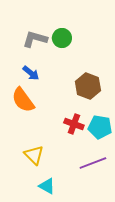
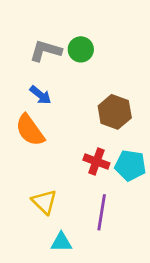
purple line: (93, 163) -> (102, 212), moved, turned -60
cyan triangle: (47, 186) -> (61, 242), turned -30

